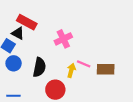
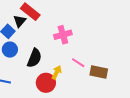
black triangle: (18, 33) -> (20, 21), turned 32
yellow arrow: (71, 70) -> (57, 72), moved

